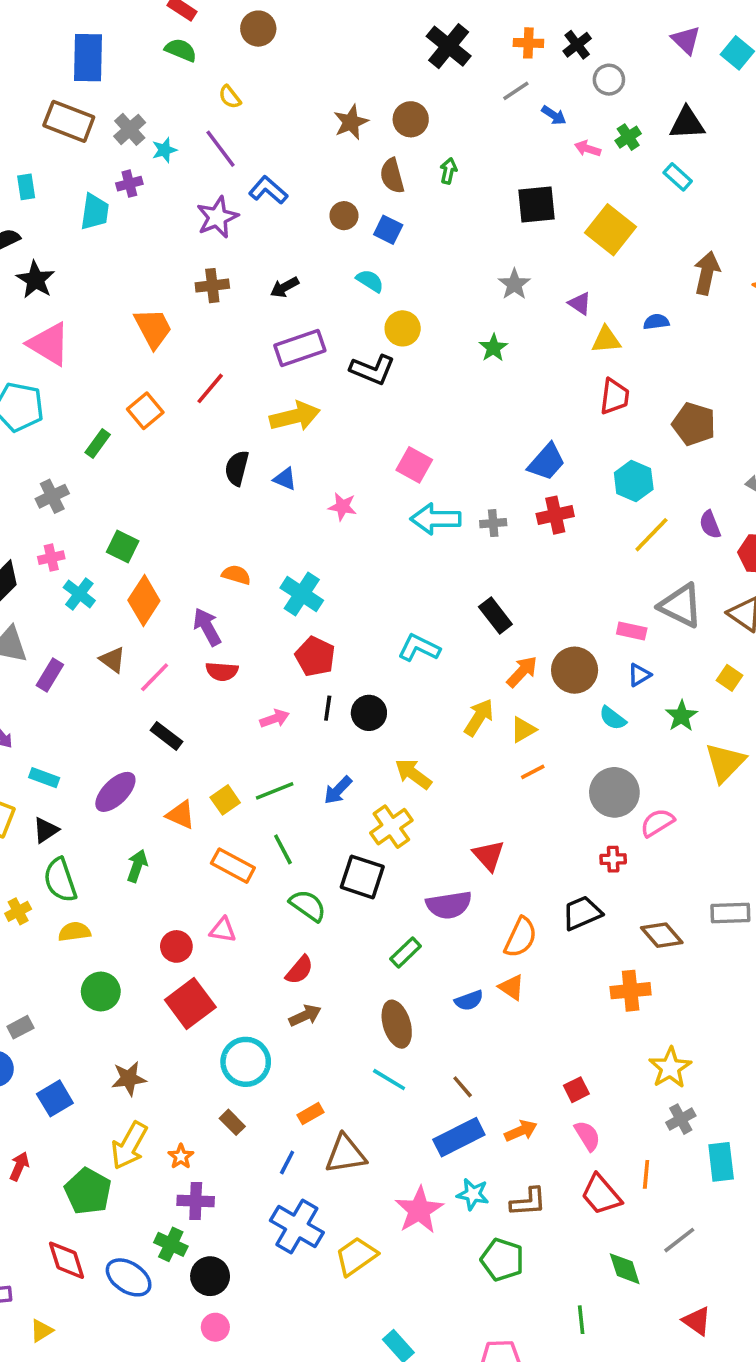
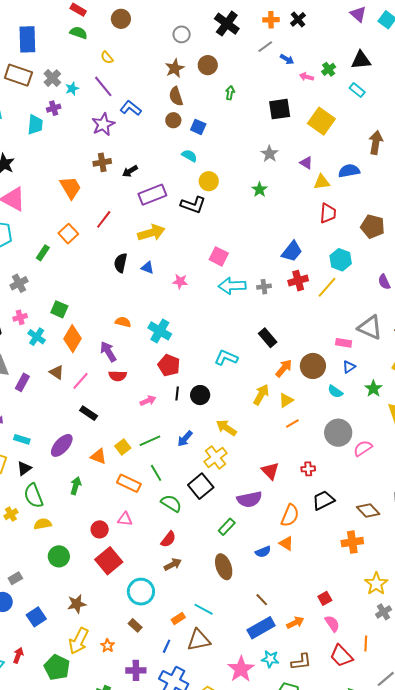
gray circle: (609, 80) -> (182, 34), moved
brown semicircle: (392, 176) -> (176, 96), moved
black arrow: (284, 287) -> (130, 171), moved
blue semicircle: (656, 322) -> (349, 171), size x1.5
yellow line: (651, 535) -> (327, 287), moved
red cross: (613, 859) -> (308, 469), moved
black square: (362, 877) -> (201, 486), turned 35
cyan line: (389, 1080) -> (204, 609), moved
purple cross: (196, 1201) -> (136, 670), moved

